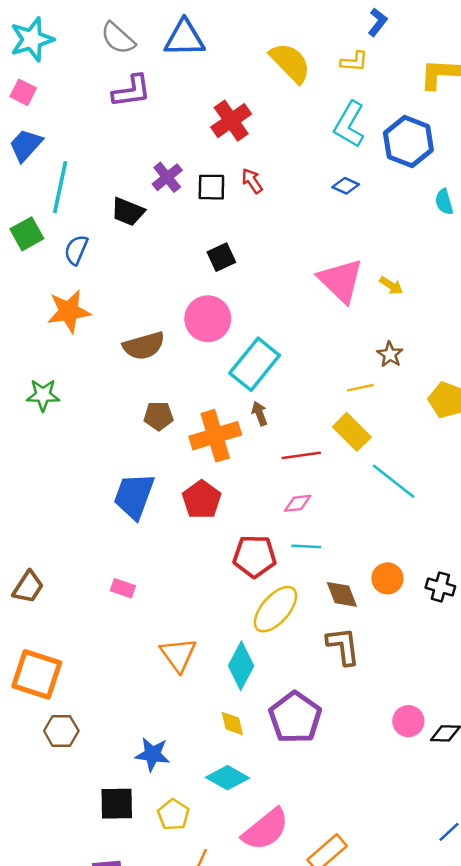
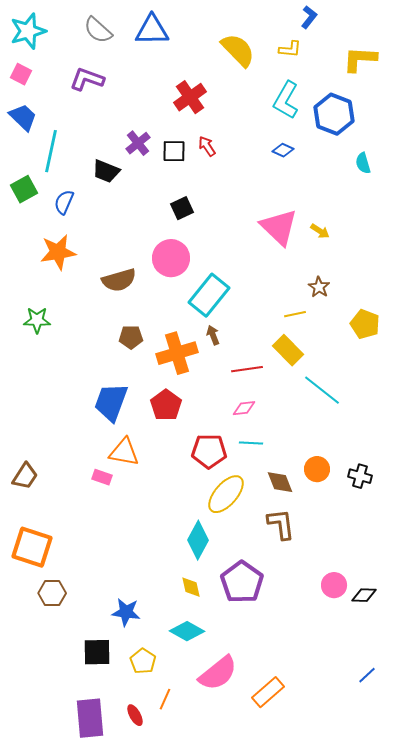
purple L-shape: (131, 91) -> (87, 79), moved, turned -152
blue trapezoid: (26, 145) -> (23, 117), turned 92
orange triangle: (178, 655) -> (124, 452), moved, turned -44

